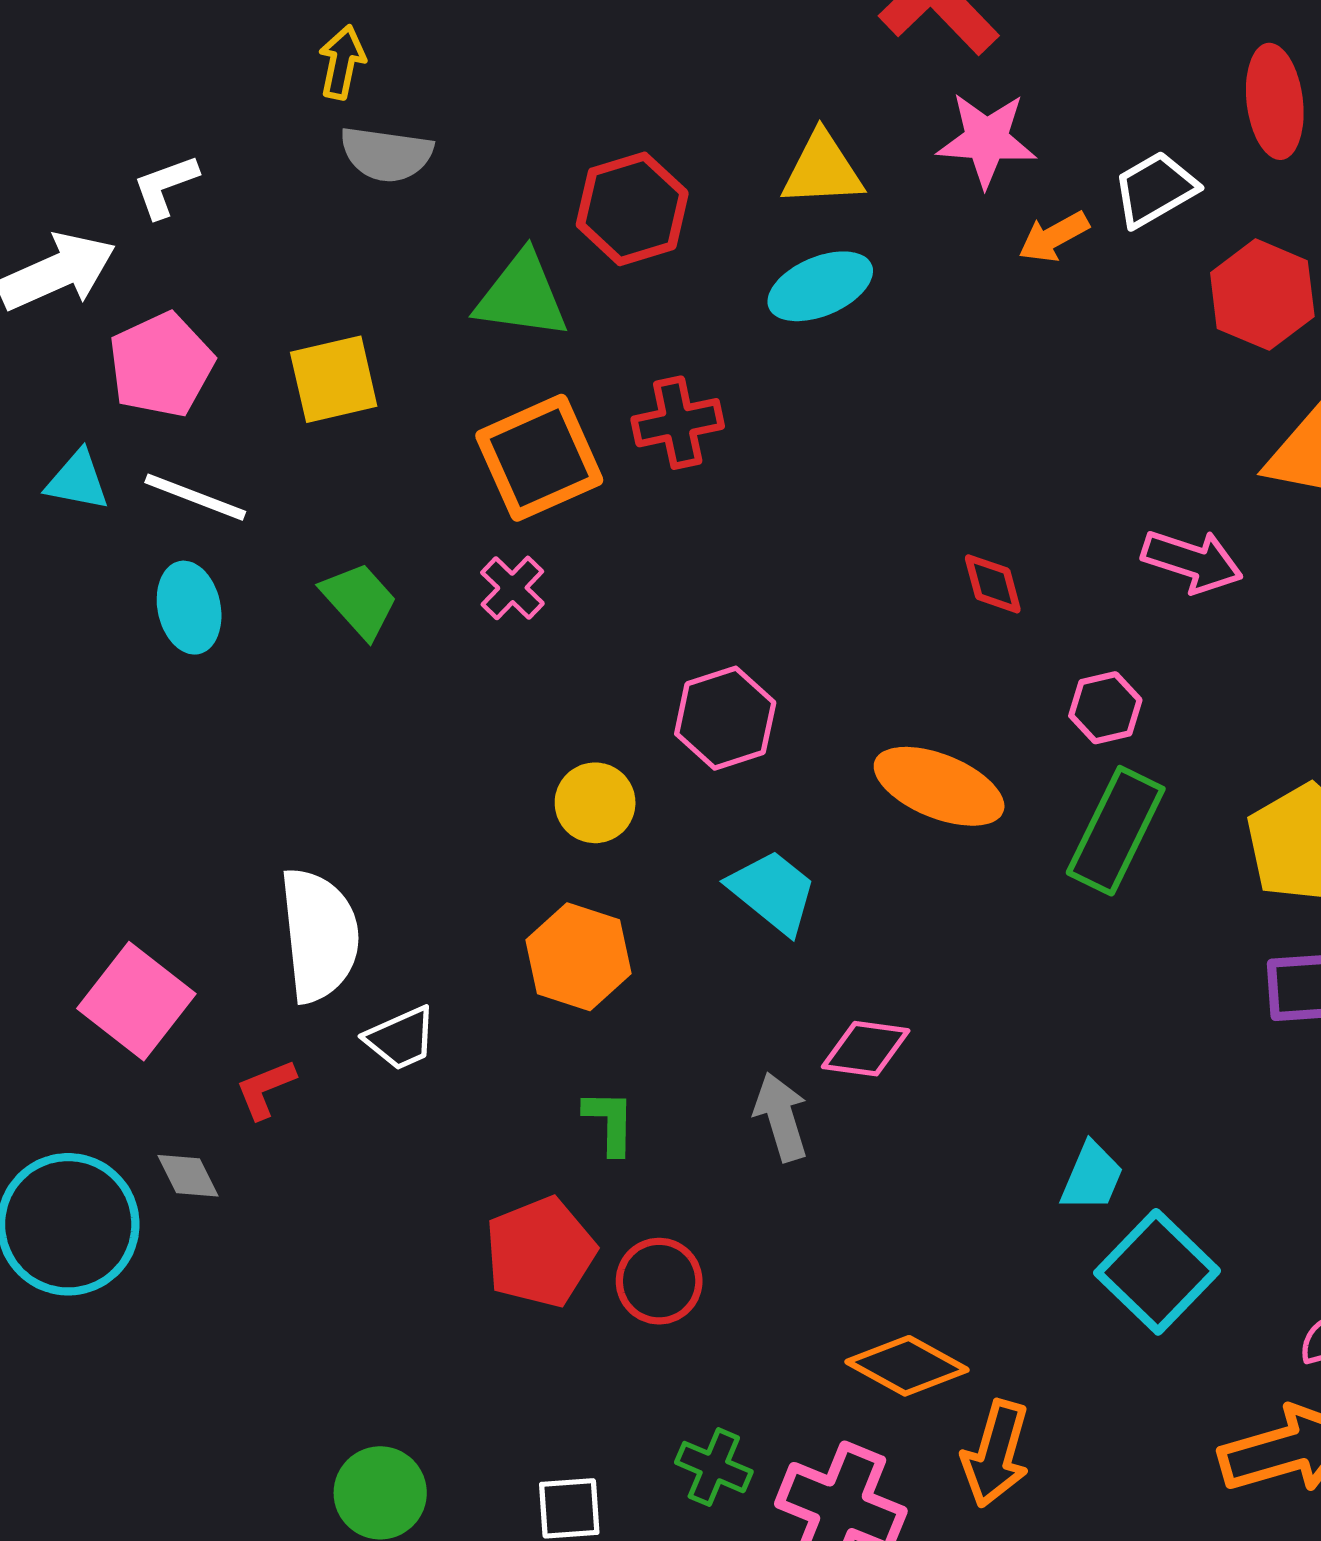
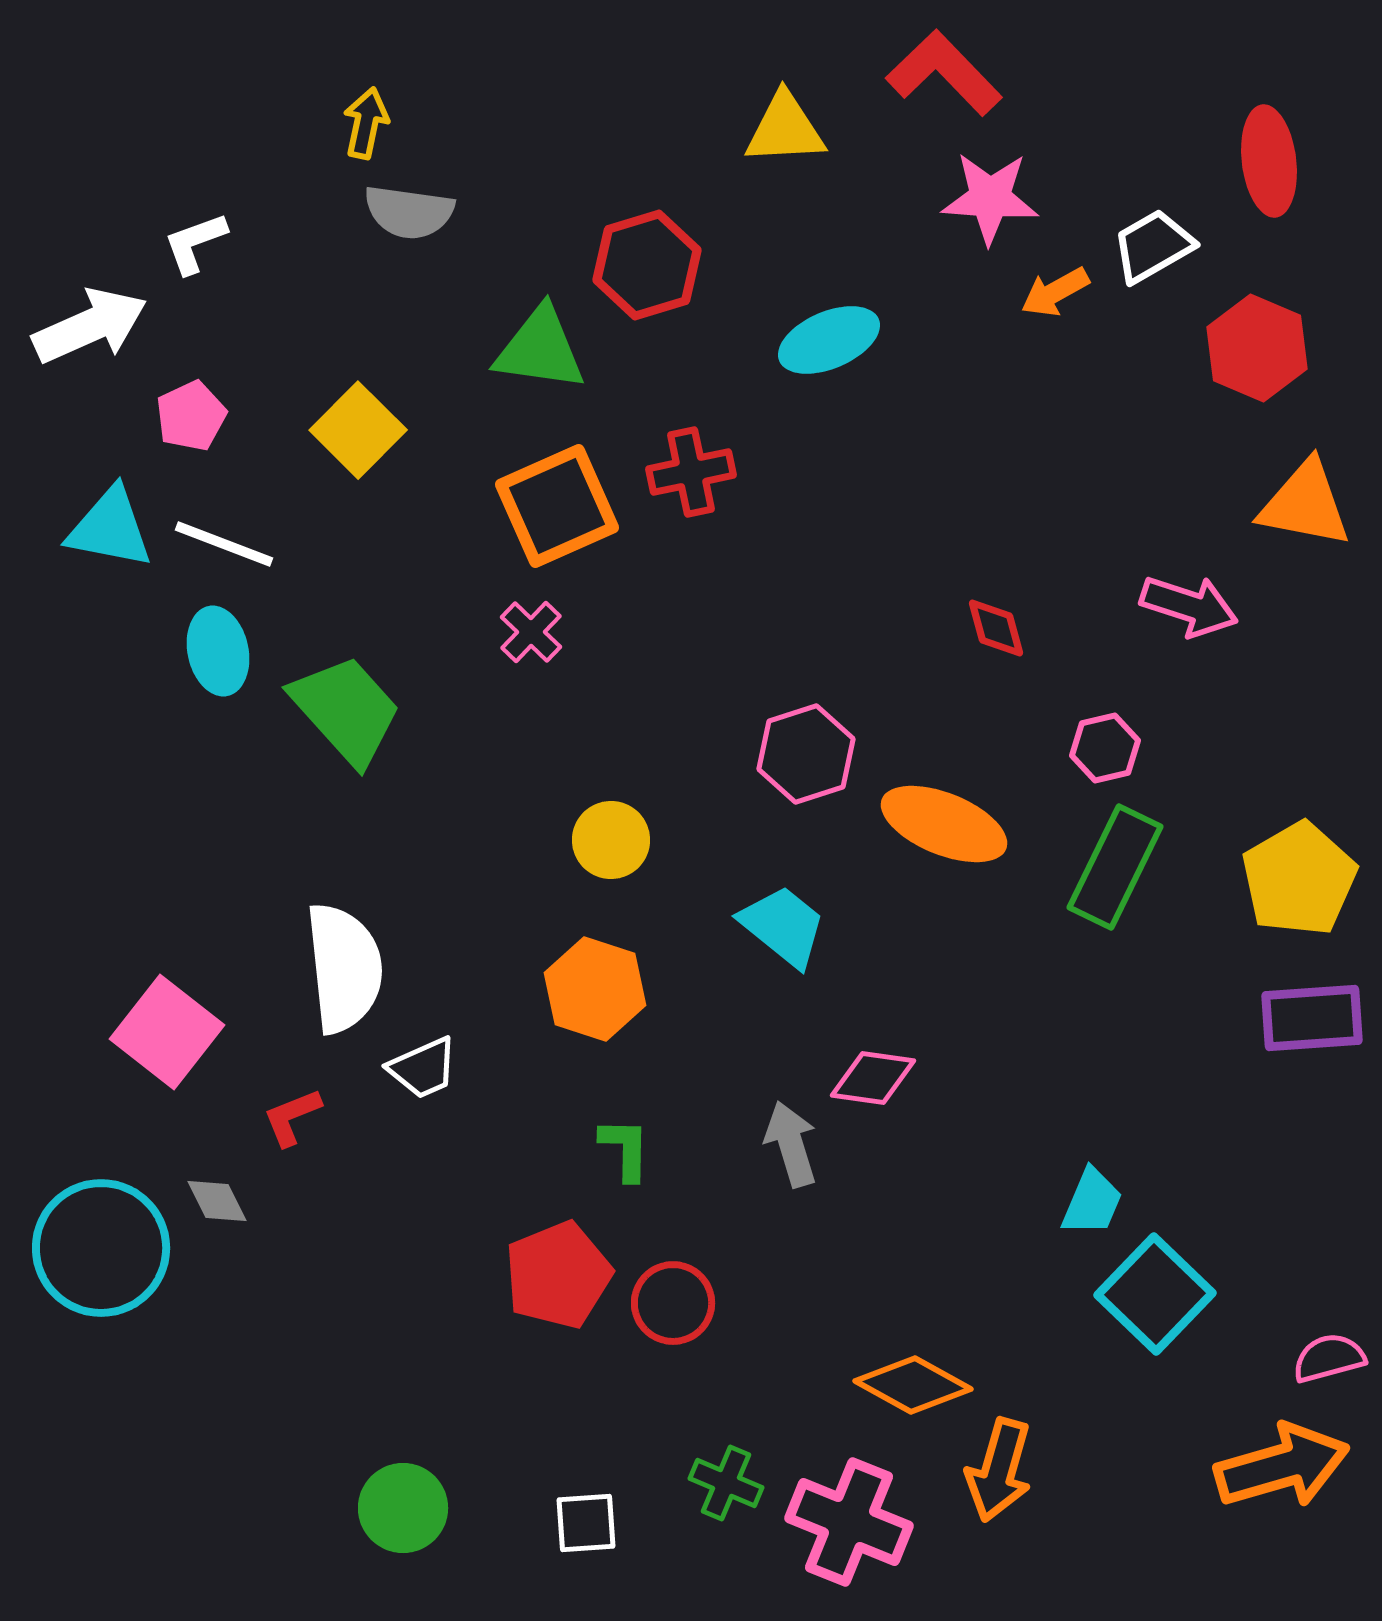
yellow triangle: (822, 170) -> (785, 129), moved
pink pentagon: (161, 365) -> (191, 416), size x0.7
yellow square: (334, 379) -> (358, 430), turned -32
cyan triangle: (78, 481) -> (110, 528), size x1.4
green trapezoid: (360, 600) -> (346, 710), moved, size x1.5
pink hexagon: (725, 718) -> (806, 754), moved

